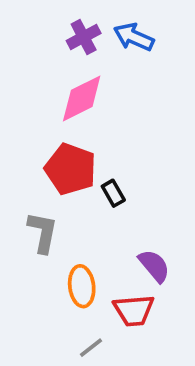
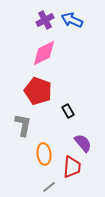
black rectangle: (113, 193) -> (68, 111), moved
red trapezoid: (134, 310) -> (72, 167), turned -80

